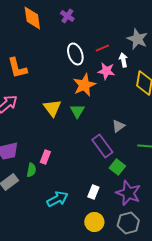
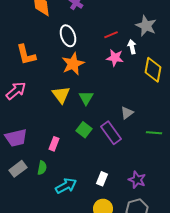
white ellipse: (75, 54) -> (68, 36), moved
orange star: (84, 85) -> (73, 64), moved
green square: (117, 167) -> (84, 130), moved
green semicircle: (31, 170) -> (42, 168), moved
purple star: (128, 193) -> (137, 180), size x0.7

